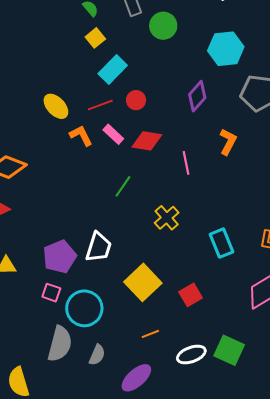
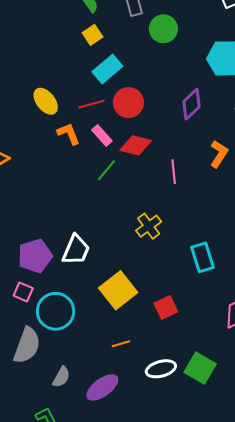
red circle: (136, 100) -> (128, 103), size x1.5
green line: (123, 186) -> (106, 170), moved
gray semicircle: (97, 355) -> (61, 377), moved

